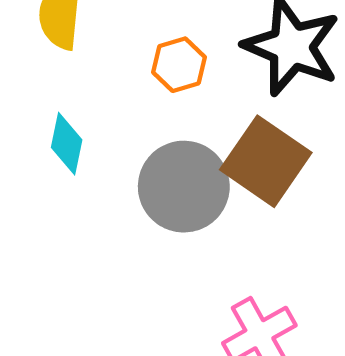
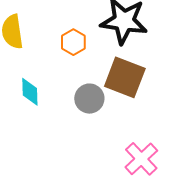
gray circle: (184, 187) -> (89, 99), size x0.7

